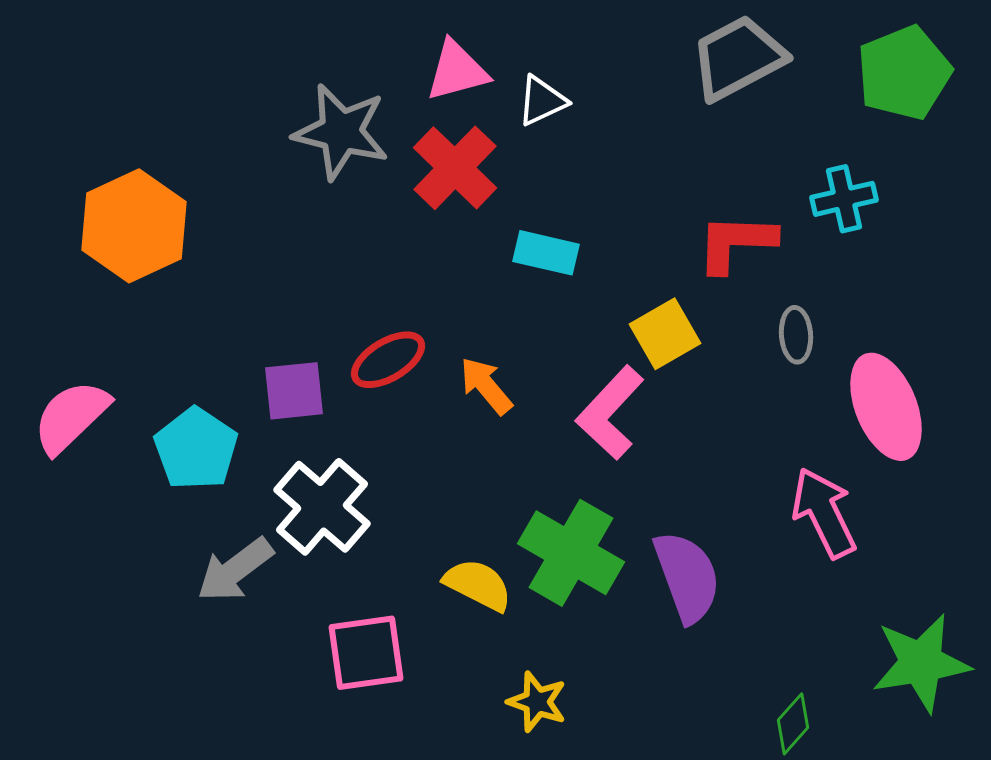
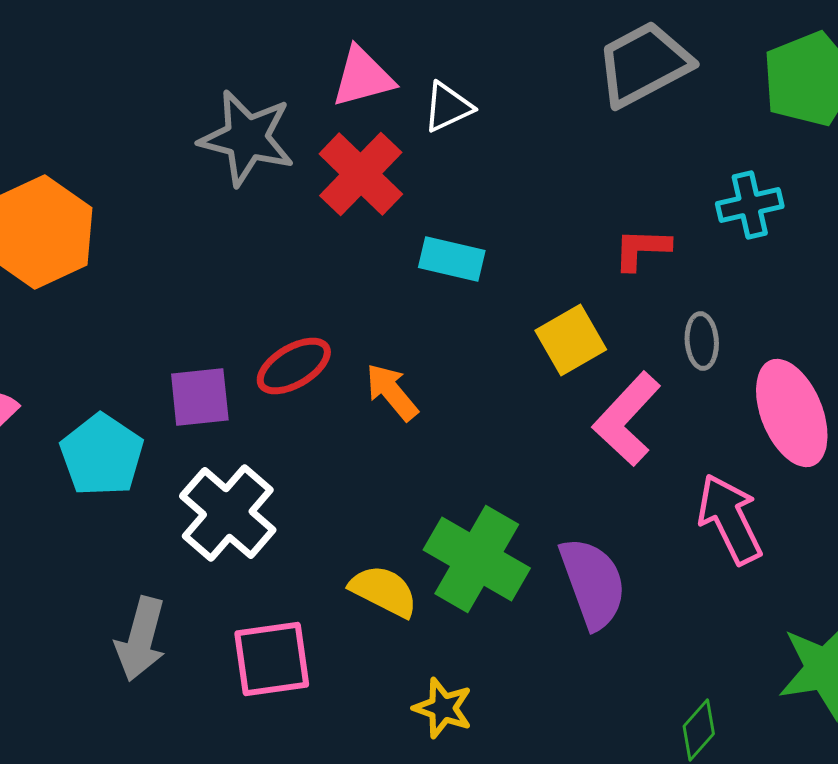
red L-shape: (736, 243) -> (642, 249), size x0.7
pink L-shape: (610, 413) -> (627, 419), moved
gray arrow: (235, 570) -> (141, 639), moved, turned -38

